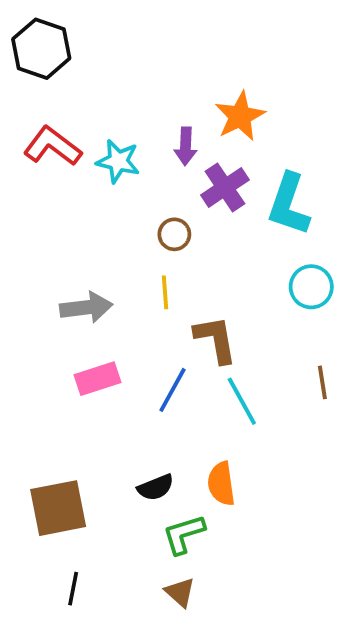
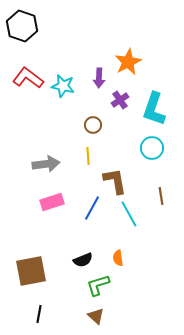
purple cross: (225, 187) -> (120, 100), size x0.7
cyan circle: (311, 287) -> (152, 148), moved
brown line: (322, 382) -> (161, 196), moved
orange semicircle: (221, 484) -> (118, 258), size x0.7

